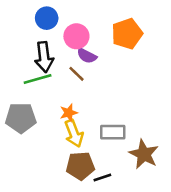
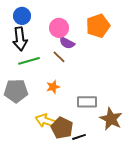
blue circle: (47, 18) -> (22, 16), moved
black arrow: (44, 57) -> (20, 39), moved
yellow arrow: (74, 133) -> (46, 121), moved, turned 130
brown pentagon: (80, 166) -> (62, 128), turned 30

